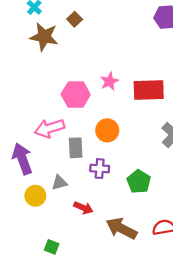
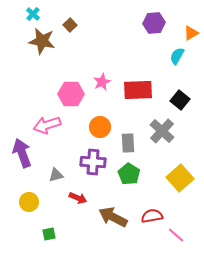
gray rectangle: (76, 148) -> (128, 143), moved
purple cross: (100, 169) -> (93, 162), size x1.4
yellow circle: (35, 196) -> (29, 202), moved
green square: (52, 247) -> (49, 234), turned -32

